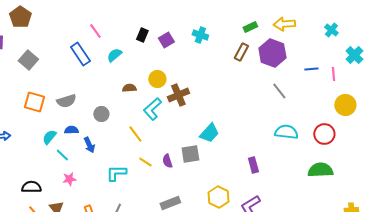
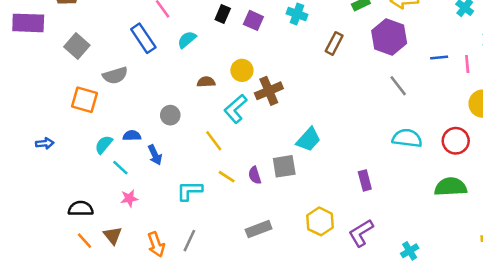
purple square: (166, 40) -> (253, 20), turned -35
brown rectangle: (241, 52) -> (334, 43), moved
gray semicircle: (66, 101) -> (115, 75), moved

